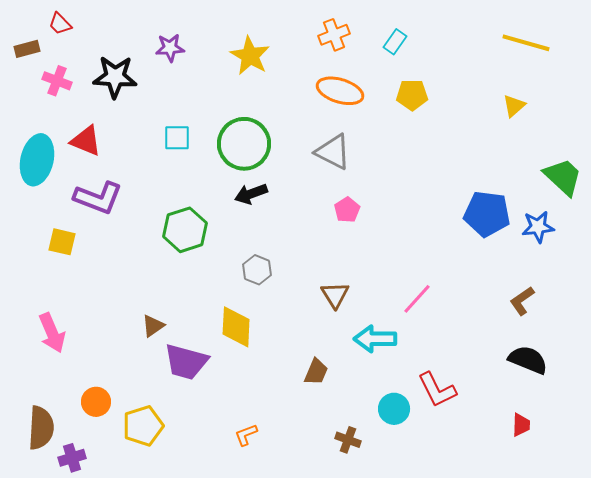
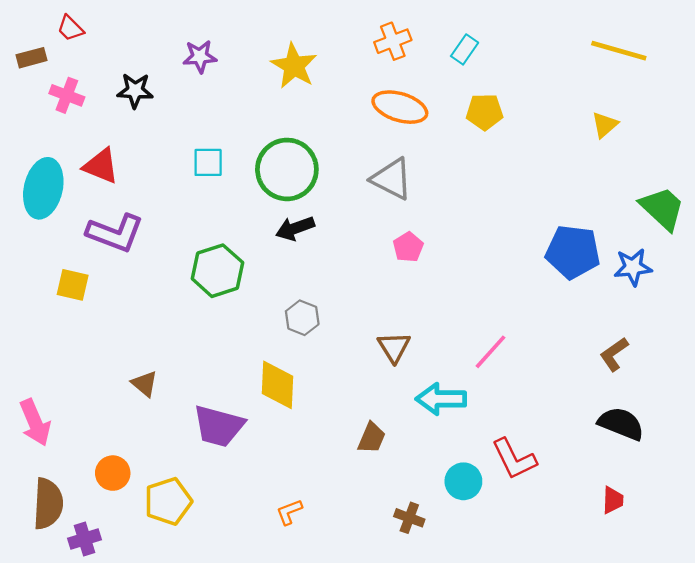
black star: (115, 77) -> (135, 91), size x0.7
brown triangle: (153, 326) -> (145, 384), moved, turned -45
pink arrow: (52, 333) -> (35, 422), moved

